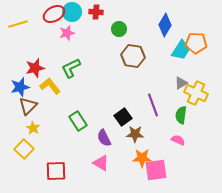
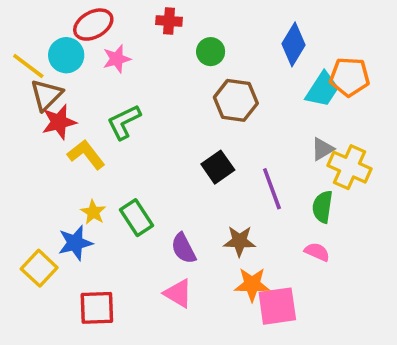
cyan circle: (72, 12) -> (66, 55), moved
yellow line: (18, 24) -> (28, 66), moved, turned 54
blue star: (20, 87) -> (75, 243), moved
brown triangle: (28, 106) -> (46, 95), moved
black square: (123, 117) -> (218, 167), moved
yellow star: (33, 128) -> (93, 212), moved

